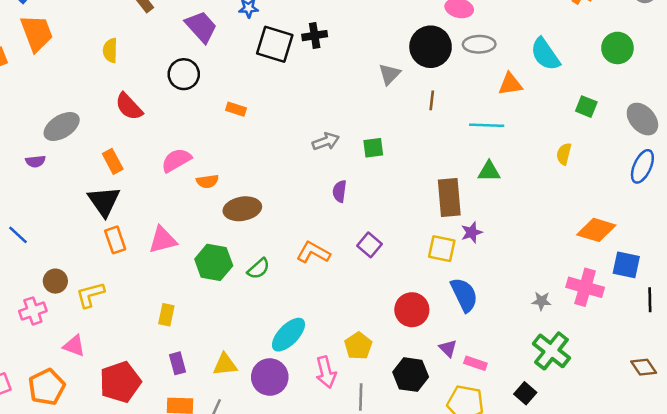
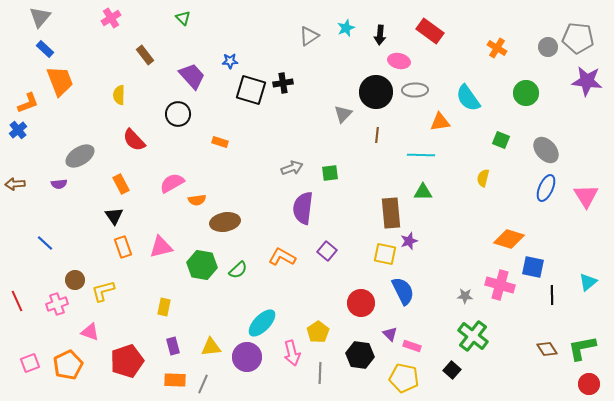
purple semicircle: (340, 191) -> (303, 208), size x1.8
black triangle: (104, 201) -> (114, 216), size x0.7

